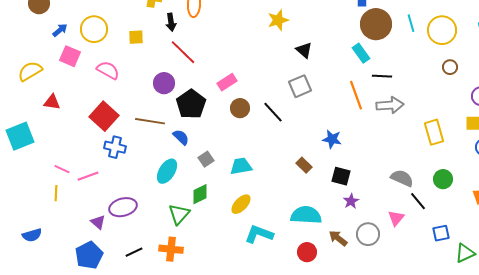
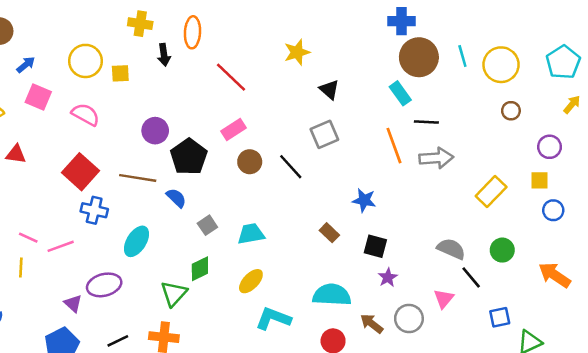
yellow circle: (94, 29) -> (85, 61), moved
red line: (183, 52) -> (231, 77), moved
yellow rectangle: (434, 132) -> (491, 192), turned 60
cyan ellipse: (167, 171) -> (136, 241), moved

